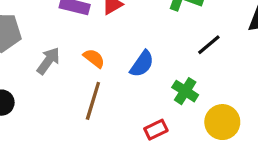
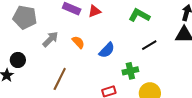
green cross: (185, 91) -> (130, 71), turned 35
brown line: (93, 101) -> (60, 79), moved

